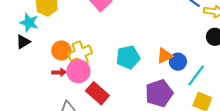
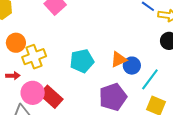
orange circle: (61, 50) -> (16, 43), moved
pink circle: (78, 71) -> (33, 93), moved

